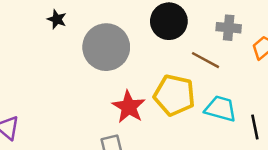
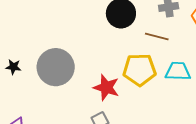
black star: (57, 19) -> (13, 67), moved
gray circle: (106, 47) -> (56, 67), moved

